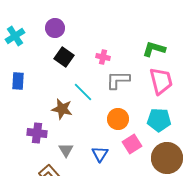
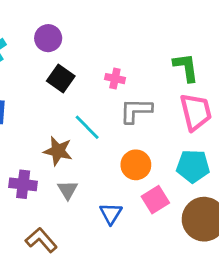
green L-shape: (154, 49) -> (186, 67), turned 65
gray triangle: (66, 150) -> (68, 190), moved

